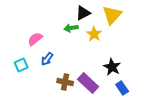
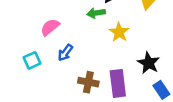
yellow star: (94, 34) -> (119, 32), moved
purple rectangle: (88, 83) -> (118, 83), turned 40

